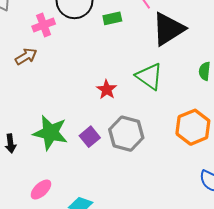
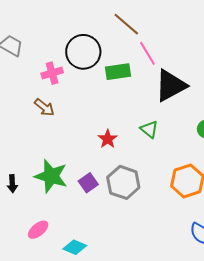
green rectangle: (112, 18) -> (118, 72), size x1.4
brown arrow: (26, 56) -> (44, 107), moved, turned 65
green triangle: (149, 76) -> (149, 129), size x0.7

